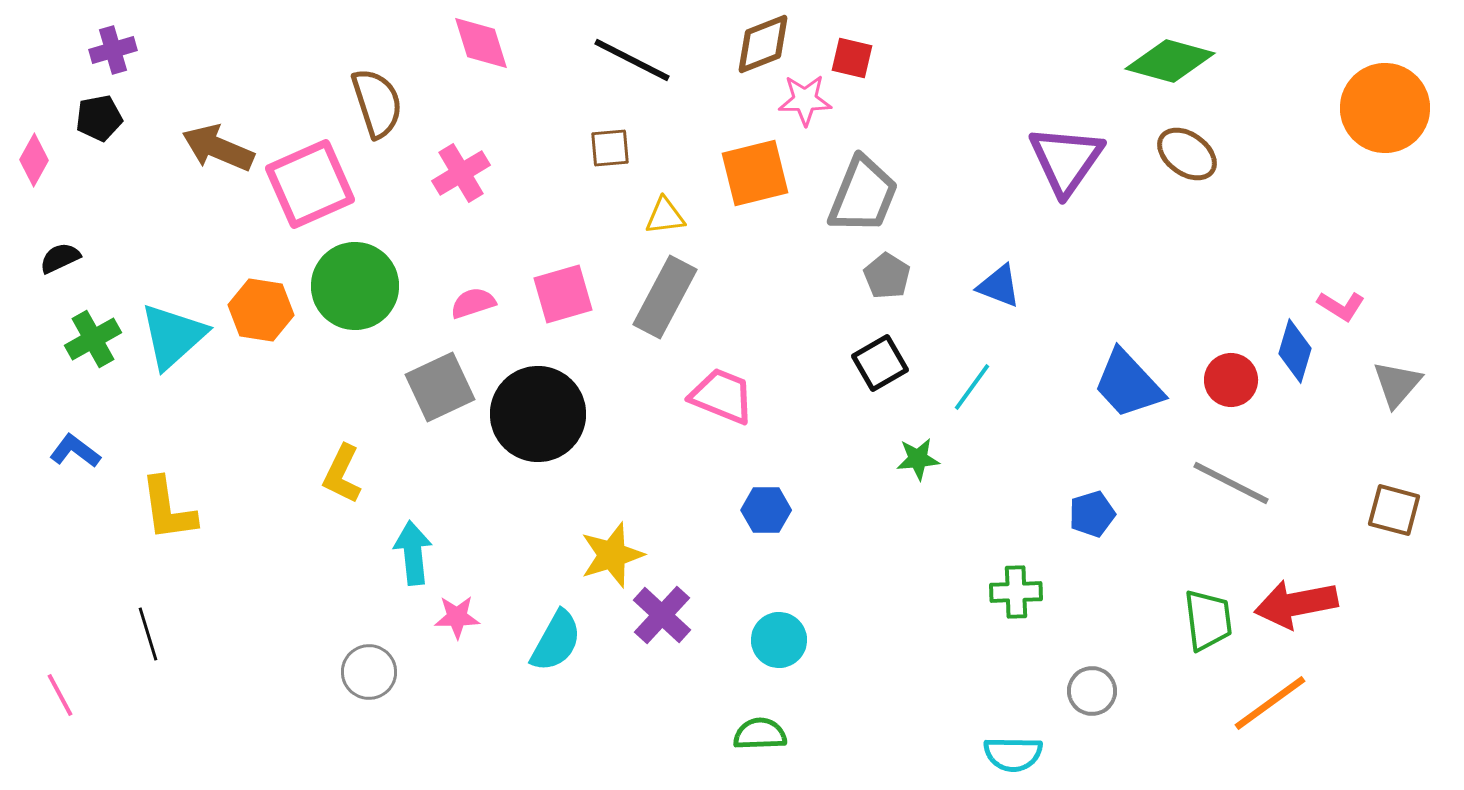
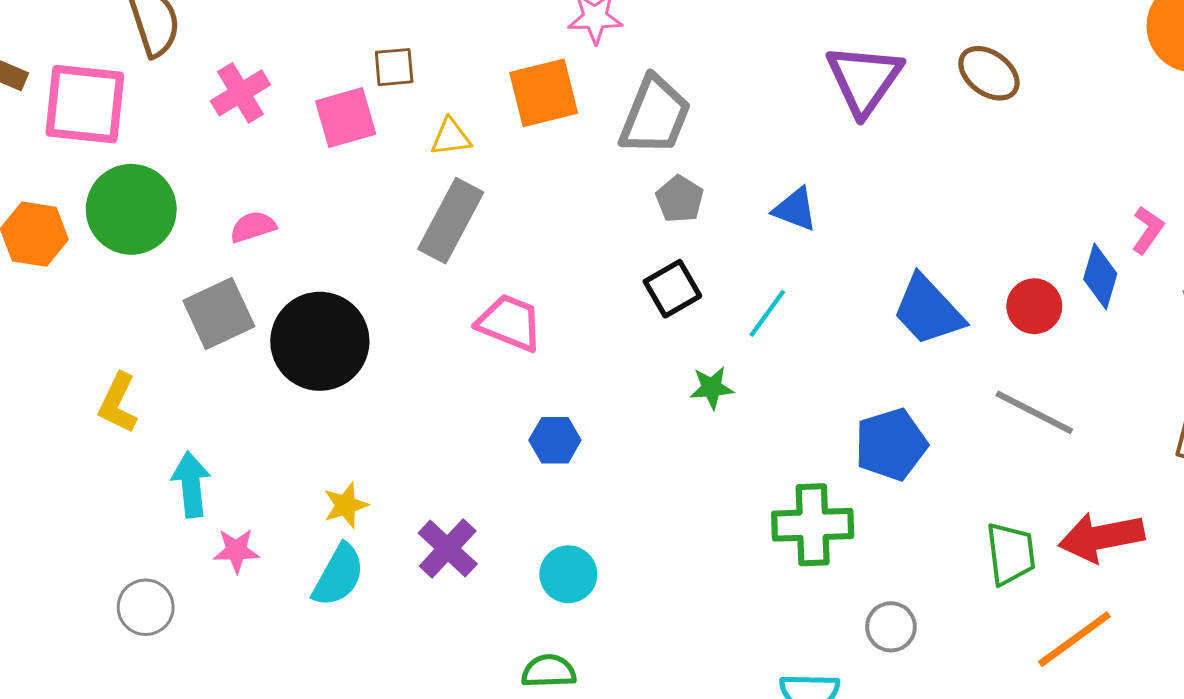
pink square: (310, 184) -> (85, 104), turned 30
pink square: (563, 294) -> (346, 118), moved
pink L-shape: (1341, 306) -> (1148, 230), turned -87
blue pentagon: (1092, 514) -> (891, 444), size x1.5
yellow star: (612, 555) -> (346, 505), moved, size x0.7
green cross: (1016, 592) -> (813, 525), size x1.5

